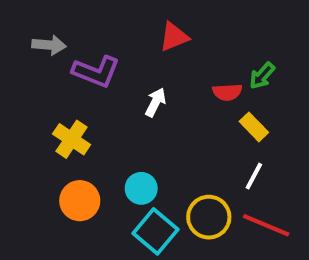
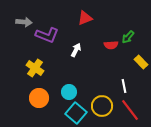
yellow rectangle: (254, 127) -> (141, 62), moved
white line: (254, 176) -> (124, 86), turned -40
red line: (266, 225) -> (130, 110), turned 30

